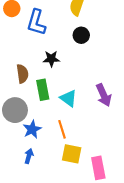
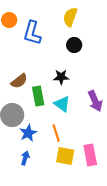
black star: (51, 59) -> (61, 77), moved
brown semicircle: (22, 74) -> (19, 81), turned 60
pink rectangle: (98, 168) -> (90, 155), moved

